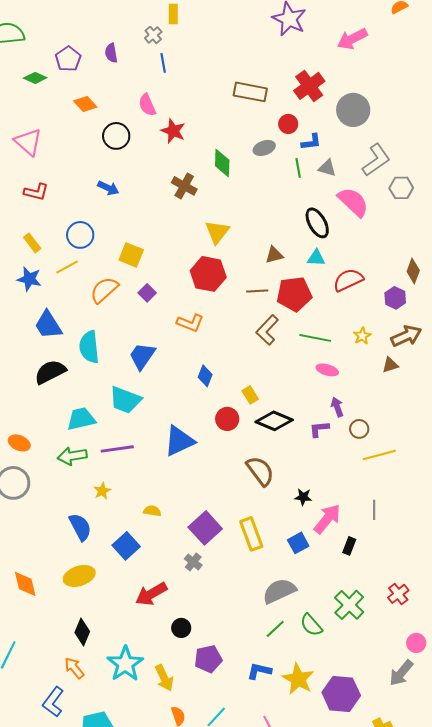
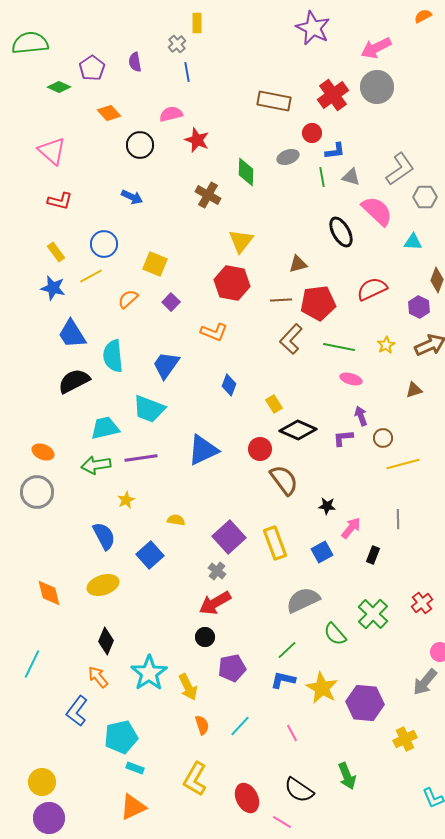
pink semicircle: (147, 105) -> (171, 114), turned 100
gray circle: (353, 110) -> (377, 87), moved
cyan triangle: (316, 258) -> (413, 242), moved
orange semicircle: (104, 290) -> (128, 299), size x0.7
brown triangle: (390, 365) -> (414, 390), moved
red circle: (227, 419) -> (260, 449), moved
pink arrow: (327, 519) -> (351, 528), size x0.7
red arrow: (151, 594) -> (215, 603), moved
green line: (275, 629) -> (287, 650), moved

